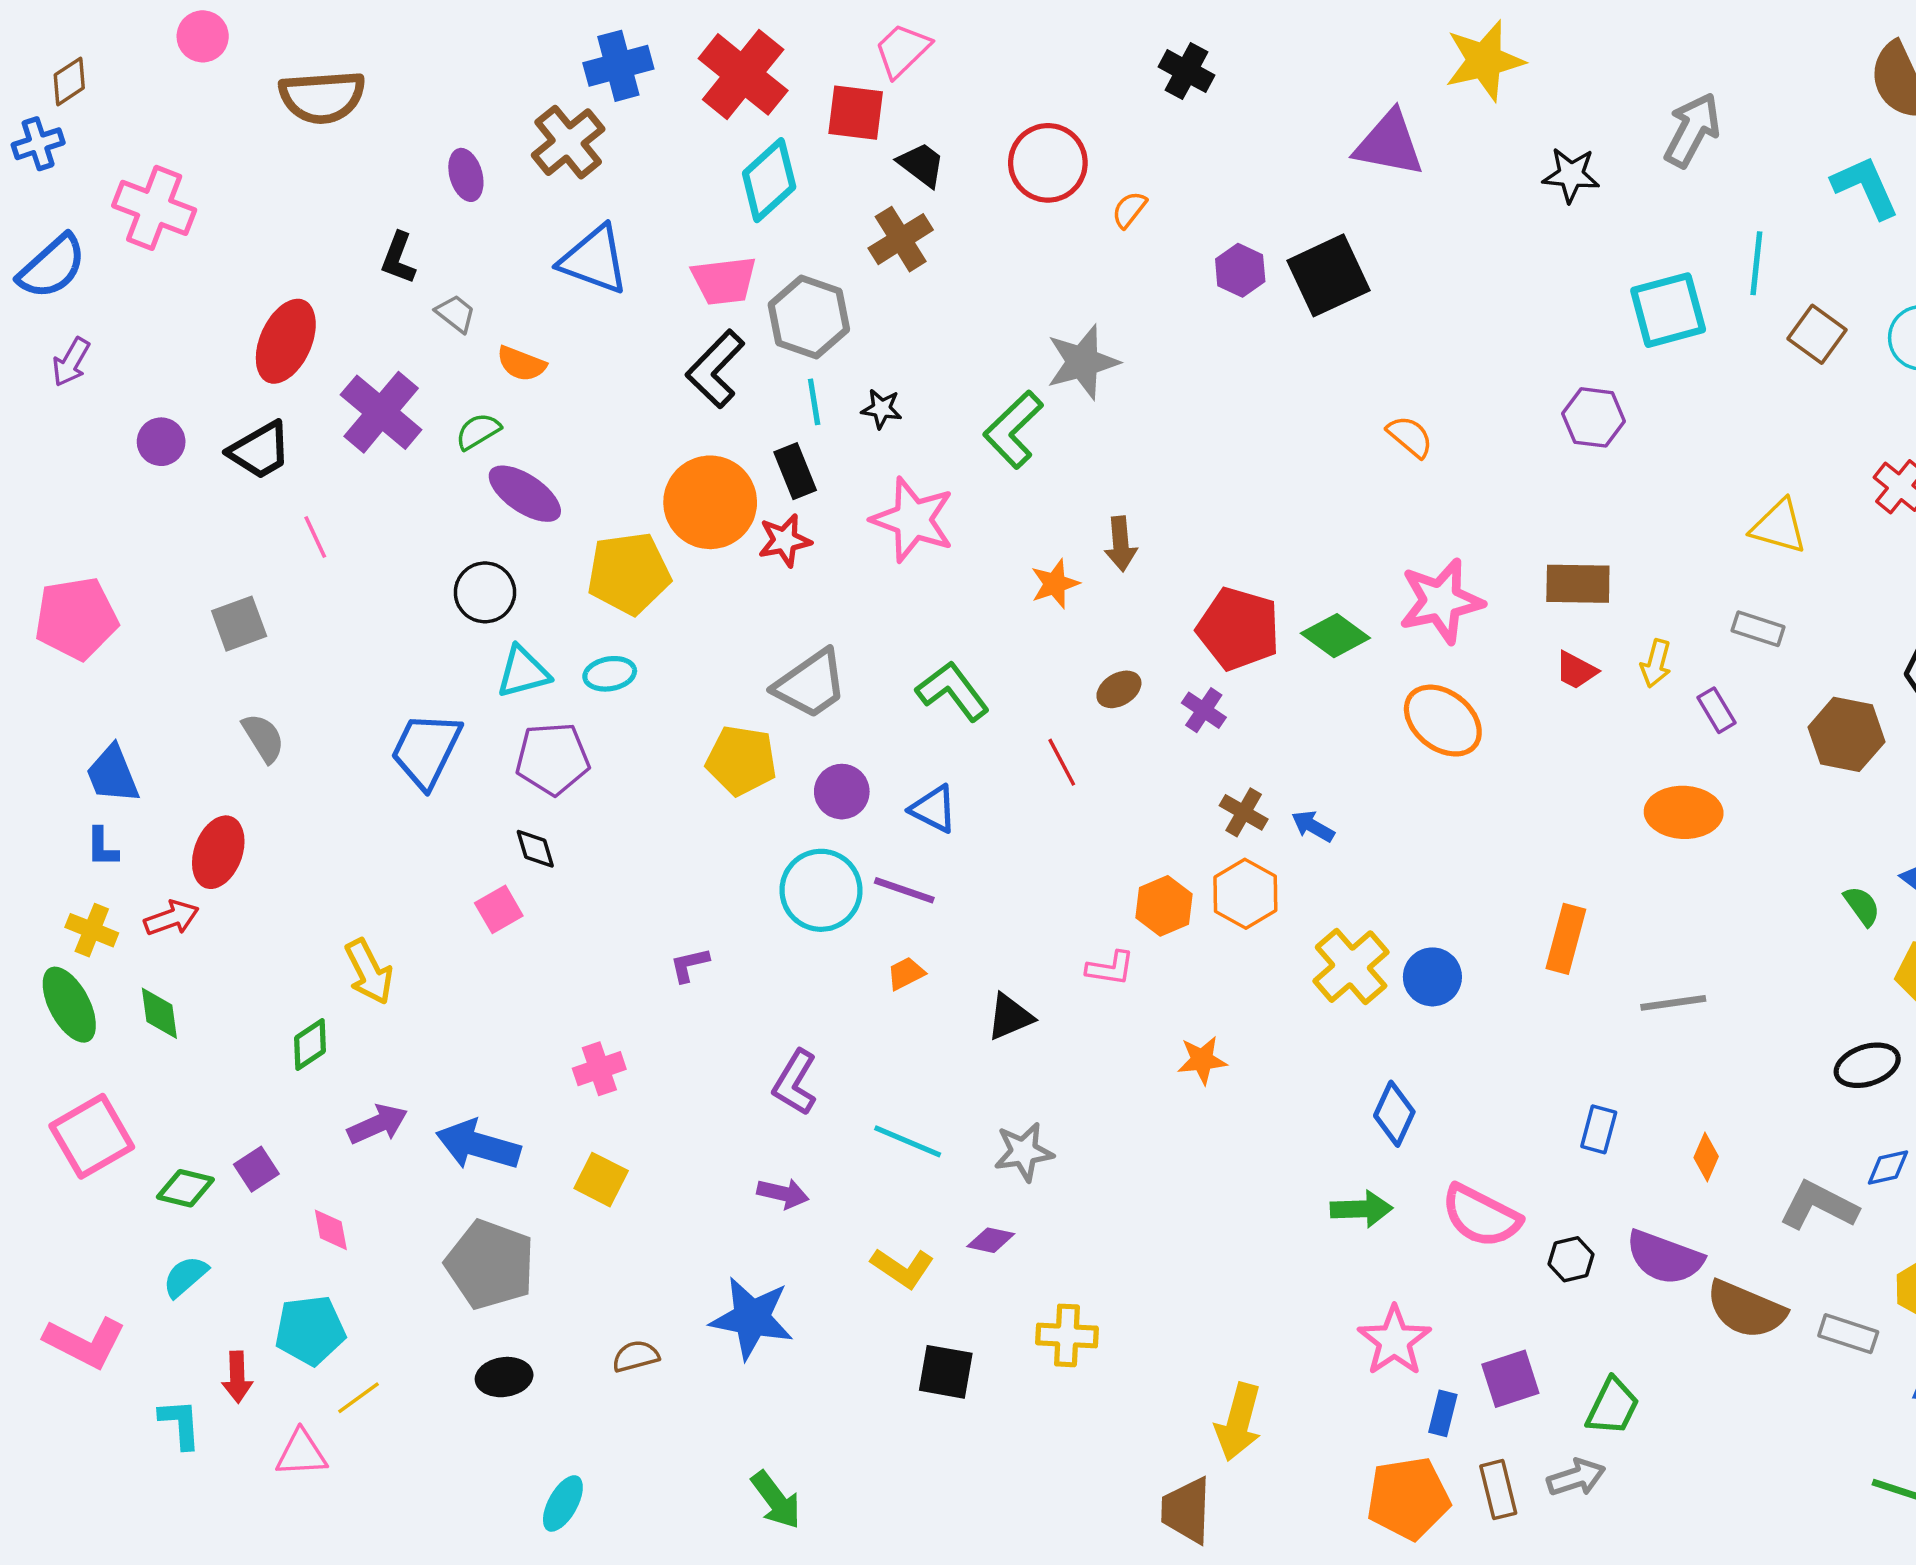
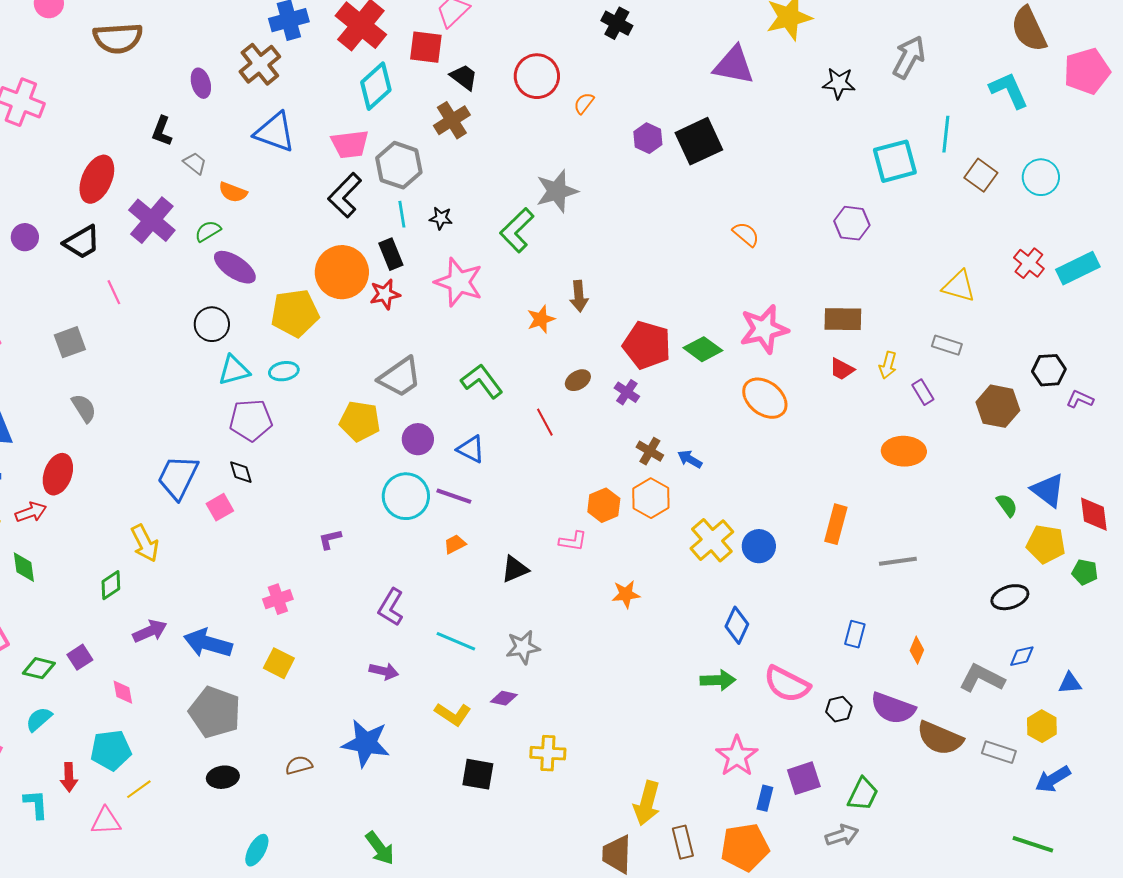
blue trapezoid: (426, 750) -> (178, 477), moved
brown rectangle: (1498, 1490) -> (683, 842), moved

